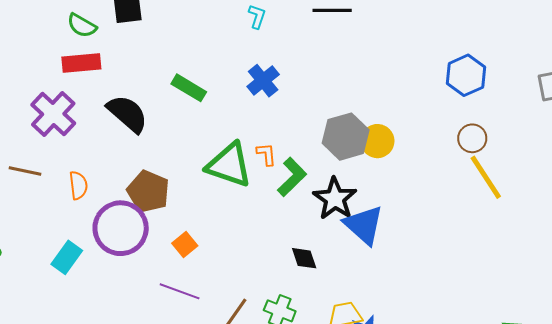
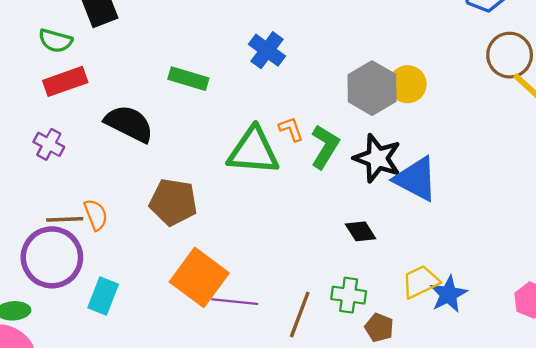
purple cross: (53, 114) -> (49, 144), size x0.6
brown circle: (472, 138) -> (510, 55), size x1.4
brown line: (25, 171) -> (65, 219), moved
purple circle: (121, 228) -> (52, 257), moved
orange square: (185, 244) -> (199, 277), moved, size x2.0

